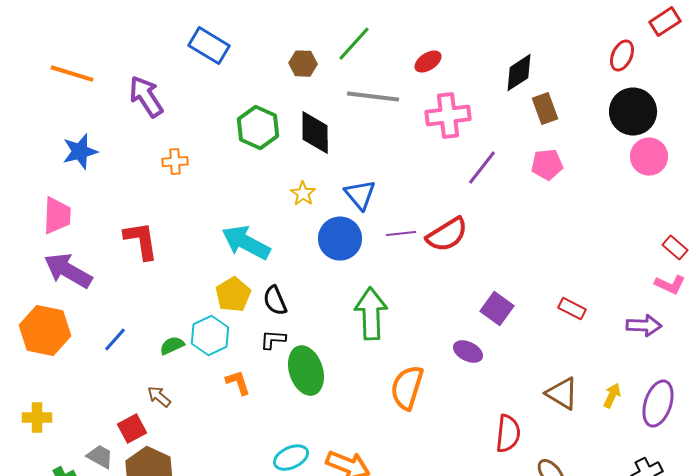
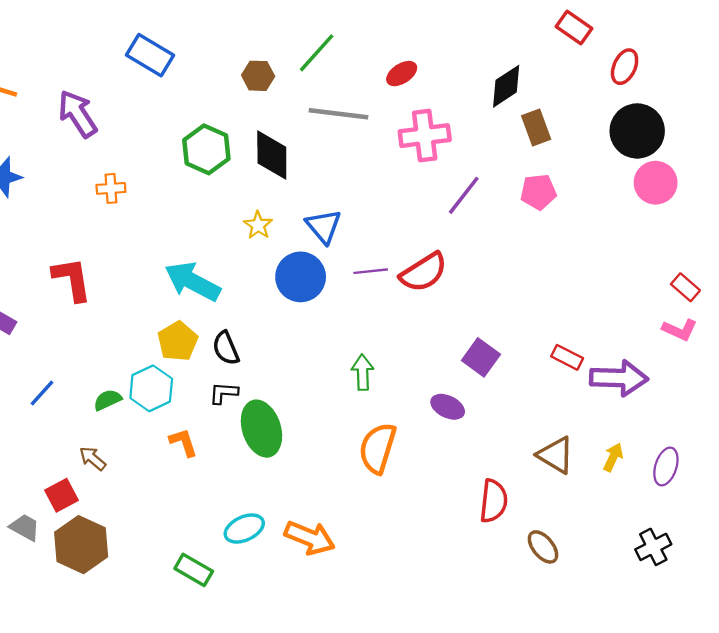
red rectangle: (665, 22) -> (574, 28), moved, turned 68
green arrow: (371, 314) -> (363, 372), moved, size x0.6
purple arrow: (644, 326) -> (619, 378), moved, size x1.4
purple ellipse: (658, 404) -> (666, 466), size x0.7

